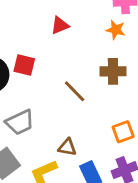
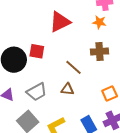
red triangle: (60, 25) -> (60, 22), size x1.6
brown triangle: (67, 147) -> (68, 89), moved

